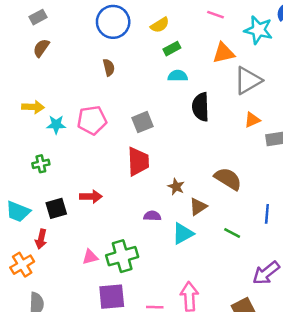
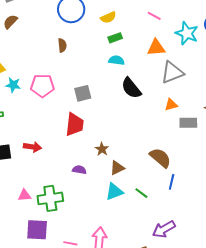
black semicircle: (201, 107) -> (131, 88), turned -45
brown semicircle: (228, 179) -> (160, 158), moved
cyan triangle: (183, 234) -> (114, 192), moved

